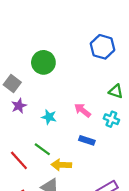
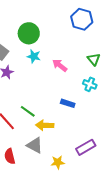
green triangle: (116, 91) -> (94, 59), turned 32
pink arrow: (82, 110) -> (60, 65), moved
cyan star: (49, 117) -> (34, 56), moved

